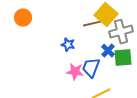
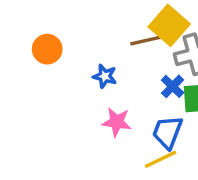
orange circle: (23, 18) -> (47, 49), moved
blue trapezoid: (91, 68) -> (167, 132), moved

